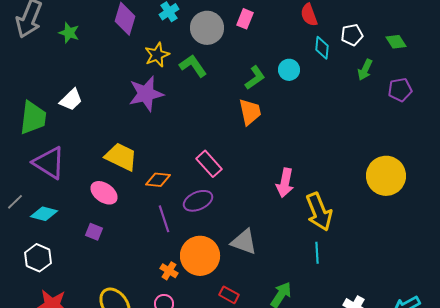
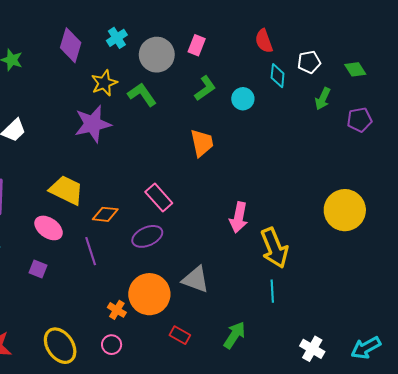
green L-shape: (255, 78) -> (205, 88), moved
purple line: (164, 219) -> (91, 251), moved

